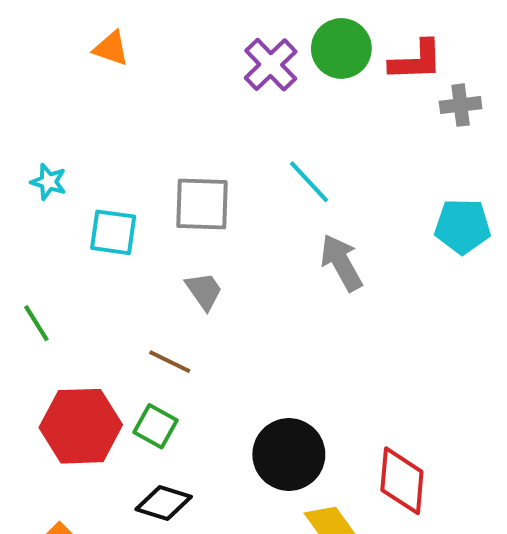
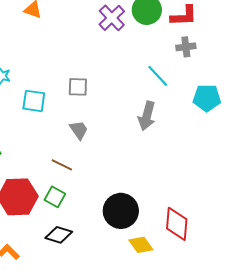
gray cross: (461, 105) -> (186, 47), moved
cyan line: (309, 182) -> (158, 76), moved
gray square: (202, 204) -> (78, 87), size x0.7
gray arrow: (341, 263) -> (147, 116), turned -136

